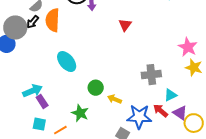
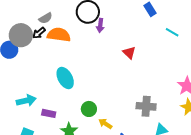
orange semicircle: (53, 20) -> (59, 35), turned 85
red triangle: (125, 25) -> (129, 53), turned -32
purple rectangle: (42, 101) -> (49, 113), moved, turned -56

